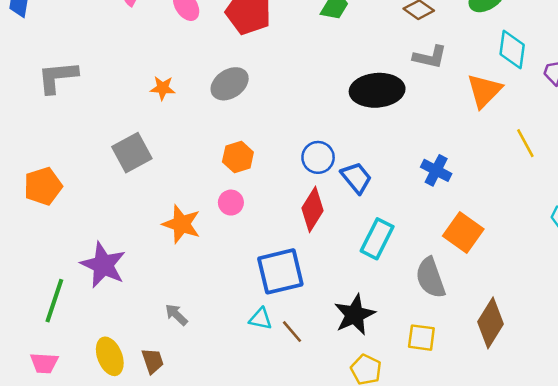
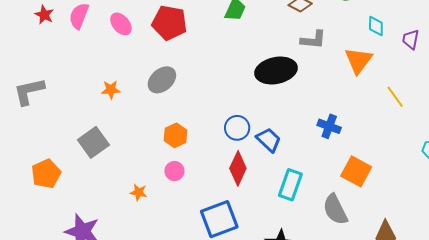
cyan diamond: (512, 50) -> (376, 26), size x0.7
orange pentagon: (43, 186) -> (46, 174), moved
orange star: (181, 224) -> (139, 192), size x0.6

